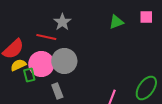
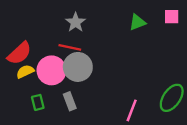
red line: (46, 37) -> (70, 47), moved
green rectangle: (29, 75) -> (38, 102), moved

